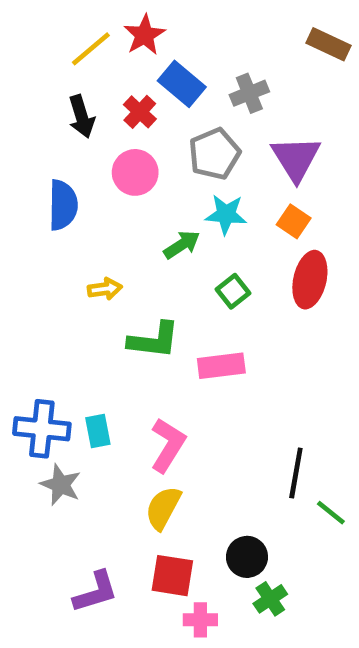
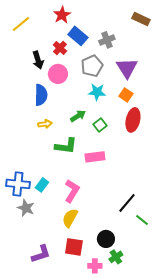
yellow line: (91, 49) -> (21, 24), moved
black arrow: (82, 117) -> (38, 60), moved
blue semicircle: (63, 205) -> (41, 95), moved
green arrow: (182, 245) -> (78, 116), moved
cyan rectangle: (98, 431) -> (42, 185), turned 48
black line: (296, 473) -> (127, 203), turned 30
pink cross: (200, 620) -> (95, 266), moved

